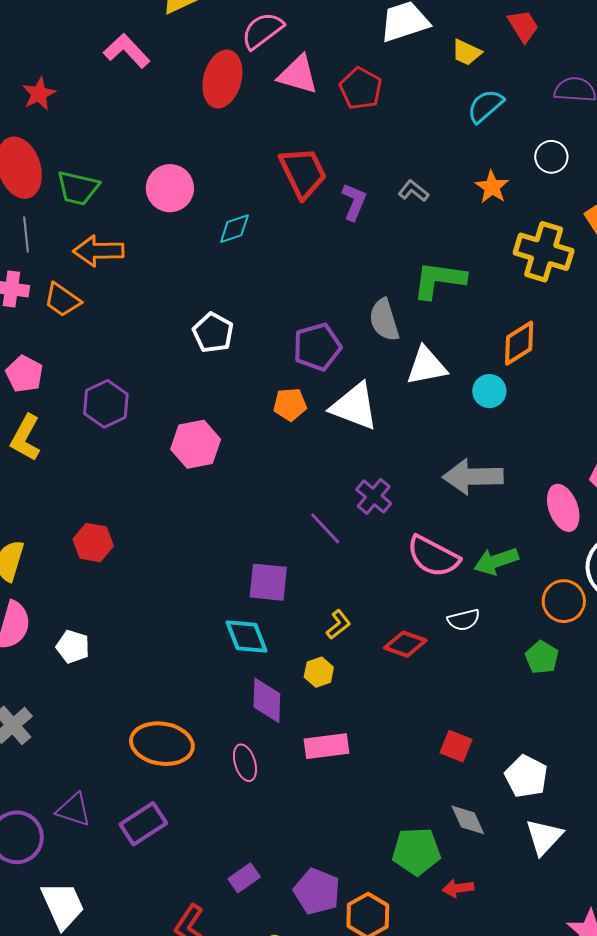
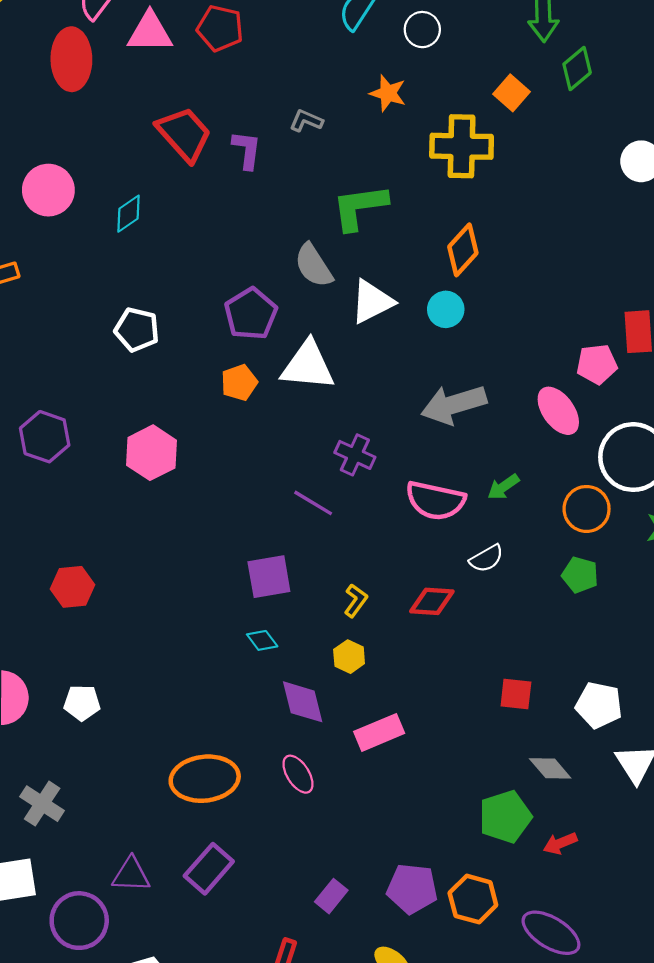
white circle: (551, 157) -> (422, 30), moved
green arrow: (496, 561) -> (503, 487), size x0.7
cyan diamond: (247, 636) -> (262, 640), size x0.6

